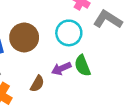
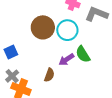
brown circle: (24, 37) -> (43, 27), moved

